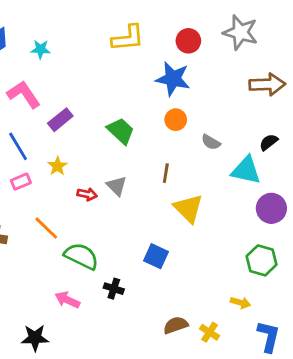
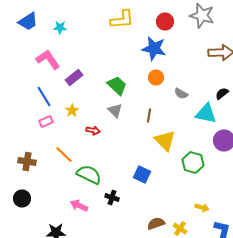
gray triangle: (117, 186) -> (115, 110), moved
green hexagon: (262, 260) -> (193, 162), moved

